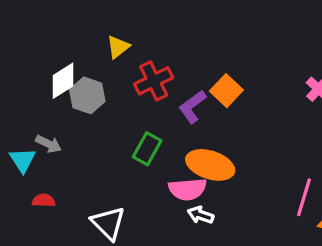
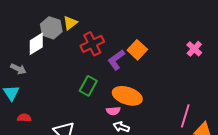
gray hexagon: (87, 95) -> (51, 28), moved
gray arrow: (49, 144) -> (18, 69), moved
pink semicircle: (188, 189) -> (113, 111), size x0.6

